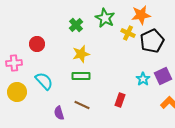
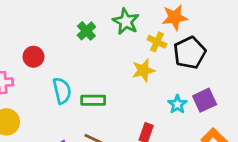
yellow star: (81, 54) -> (143, 70), moved
cyan semicircle: (44, 81) -> (62, 91), moved, turned 30

